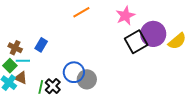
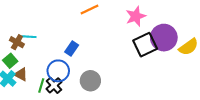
blue rectangle: (41, 45) -> (72, 49), moved
cyan line: (23, 61) -> (29, 37), moved
blue circle: (74, 72) -> (58, 71), moved

